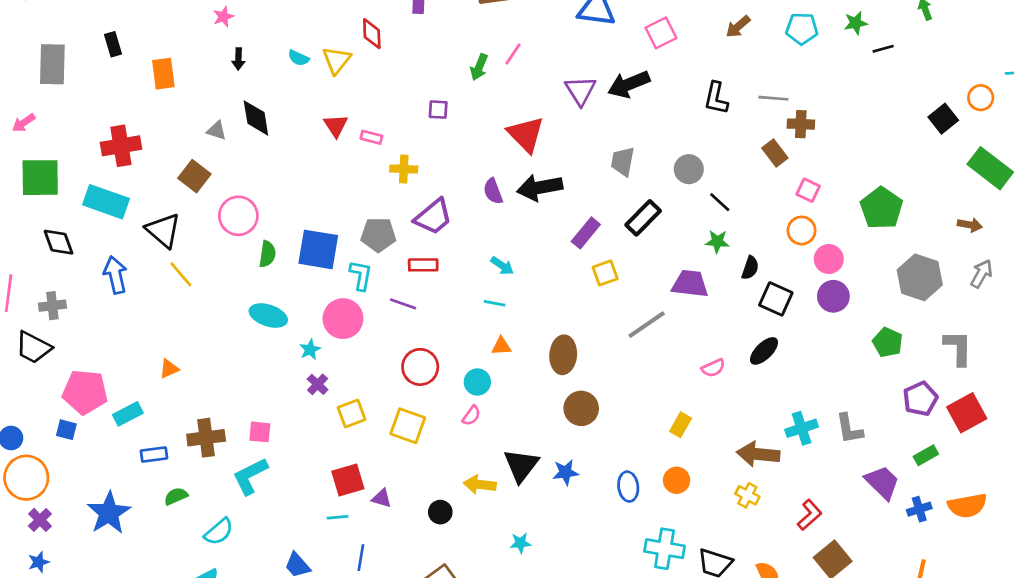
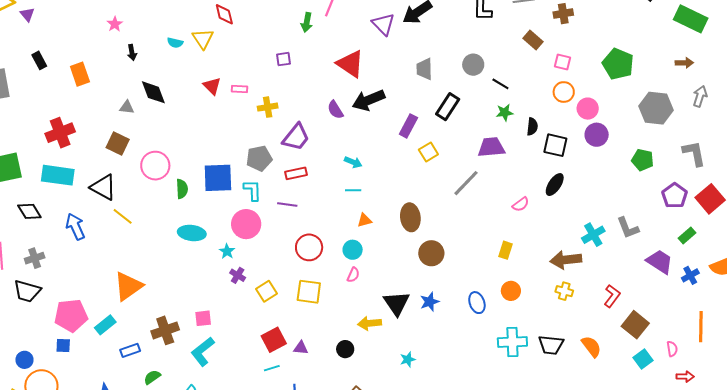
brown cross: (801, 124) -> (563, 14), moved
orange triangle: (169, 369) -> (128, 286), size x2.0

